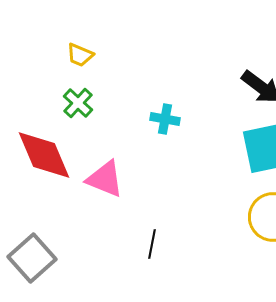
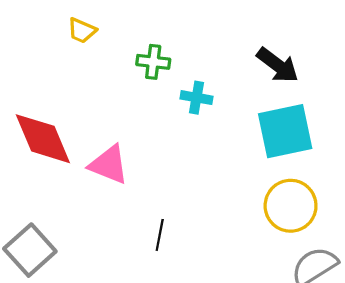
green cross: (78, 103) -> (153, 62), moved, turned -36
cyan cross: (165, 119) -> (196, 98), moved

